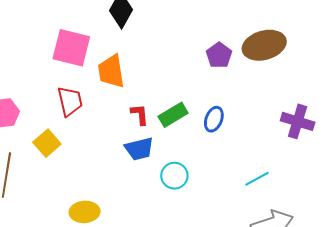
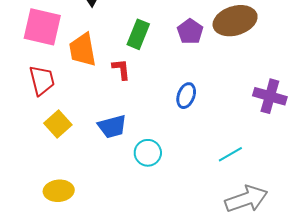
red L-shape: (140, 114) -> (121, 69), moved
green rectangle: (173, 115) -> (138, 34), moved, turned -36
yellow square: (47, 143) -> (58, 124), moved

